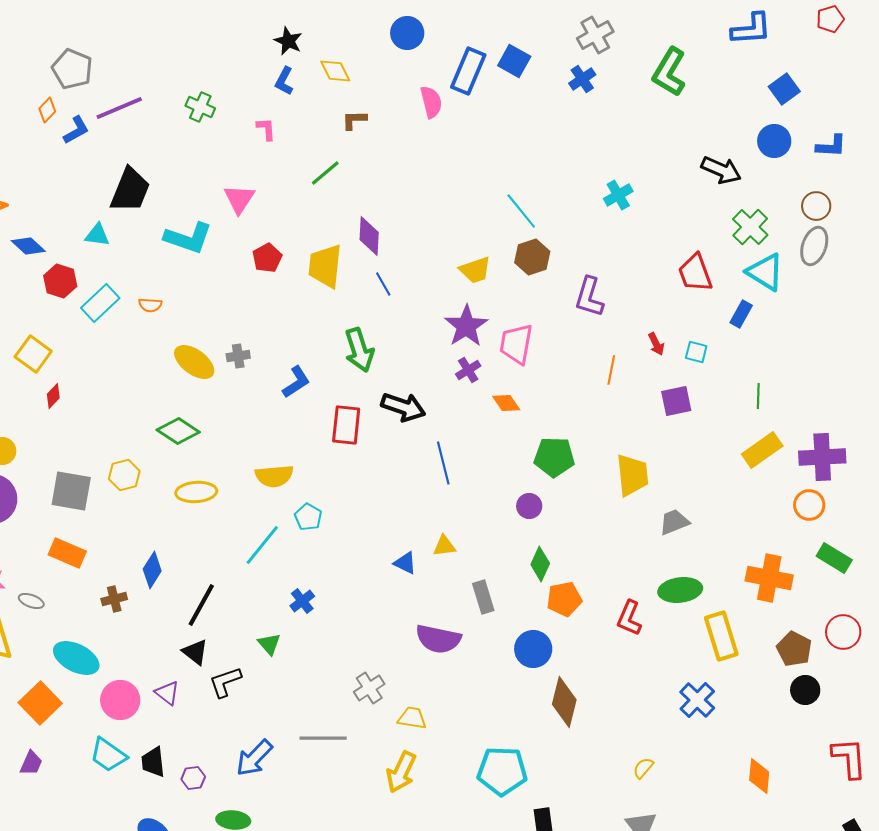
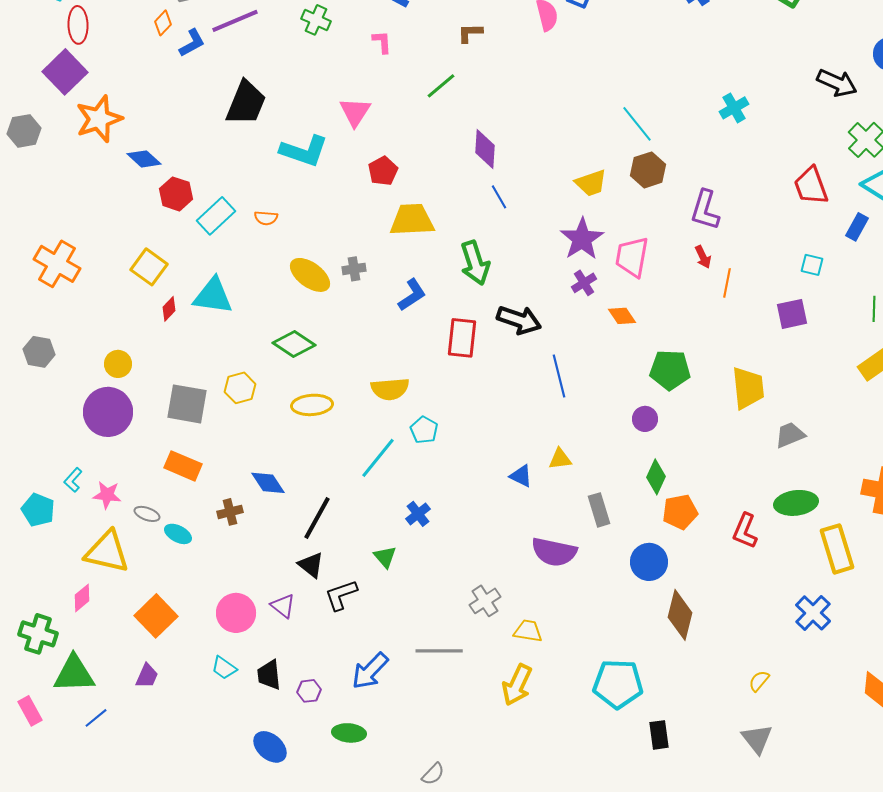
cyan triangle: (97, 235) -> (213, 296), moved, size x1.6
yellow trapezoid: (325, 266) -> (412, 220), moved, turned 81
red arrow: (656, 344) -> (703, 257), moved
blue diamond: (152, 570) -> (268, 483), turned -66
cyan ellipse: (76, 658) -> (178, 534), moved, size x0.6
cyan trapezoid: (108, 755) -> (224, 668), size x0.7

